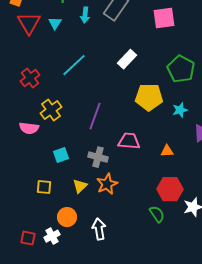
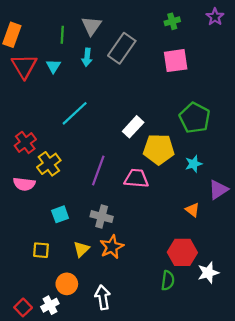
white rectangle: (127, 59) -> (133, 127), moved
red cross: (30, 78) -> (25, 142), moved
pink trapezoid: (129, 141) -> (136, 178), moved
orange triangle: (167, 151) -> (192, 210), moved, turned 40
green semicircle: (157, 214) -> (168, 280), turned 42
red square: (28, 238) -> (23, 307), turned 35

